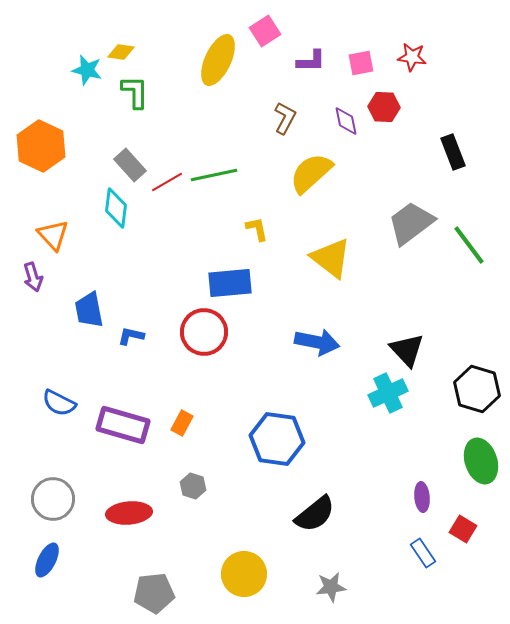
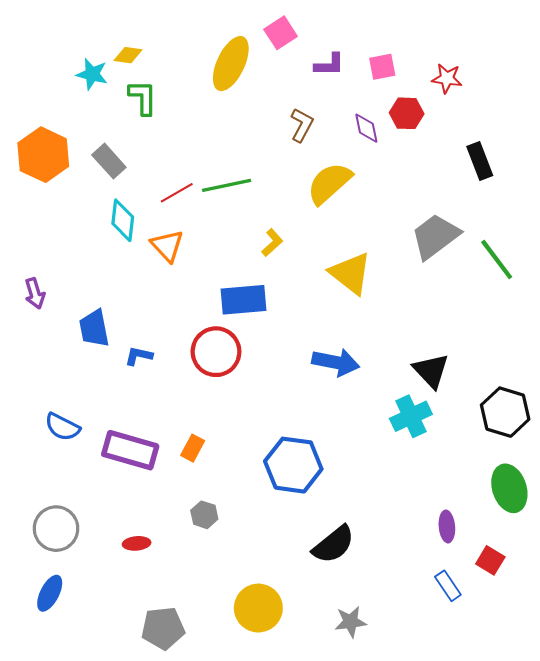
red star: (412, 57) -> (447, 78), moved
gray rectangle: (130, 165) -> (109, 161), moved
yellow L-shape: (257, 229) -> (272, 243), turned 60
orange triangle: (53, 235) -> (167, 246), moved
red ellipse: (129, 513) -> (137, 543), size x0.6

